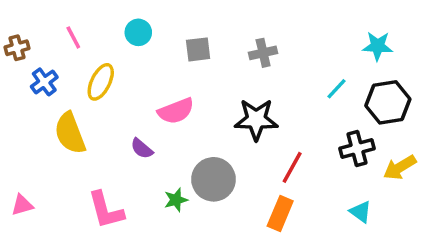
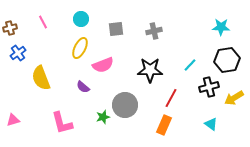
blue cross: (44, 82) -> (18, 53), moved
yellow ellipse: (101, 82) -> (80, 48), moved
cyan line: (337, 89) -> (190, 65), moved

